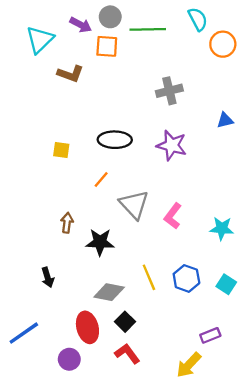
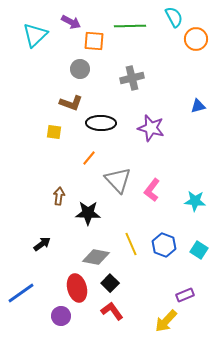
gray circle: (110, 17) -> (80, 69), moved
brown L-shape: (70, 74) -> (71, 103), moved
gray cross: (169, 91) -> (132, 78), moved
black arrow: (48, 277) -> (42, 244), turned -108

